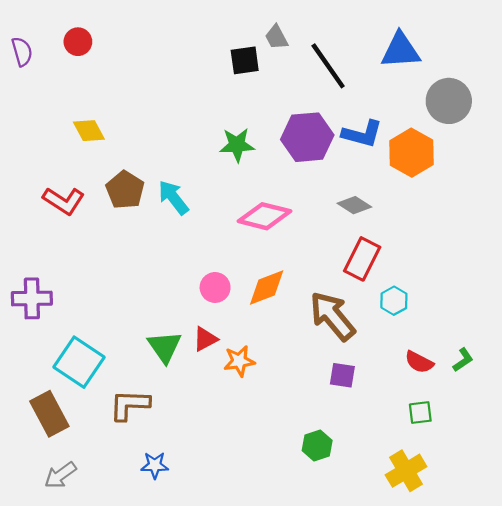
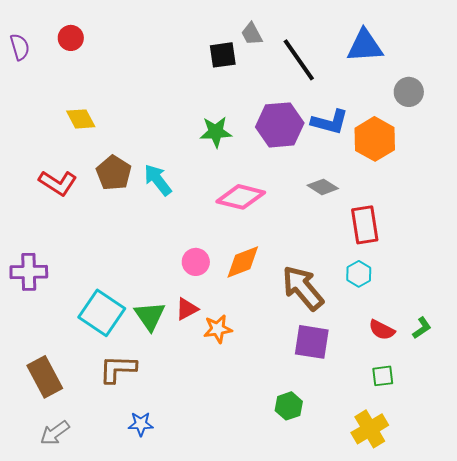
gray circle: (449, 101) -> (409, 92), size x0.7
red rectangle: (362, 259) -> (365, 225), moved, turned -36
cyan square: (79, 362) -> (102, 313), moved
purple square: (342, 375) -> (312, 342), size x1.5

